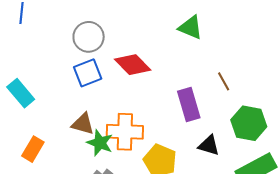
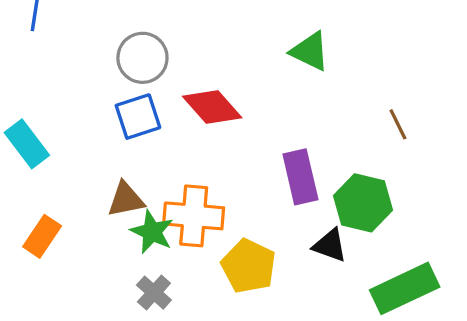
brown line: (224, 81) -> (398, 124), moved
green hexagon: (249, 123) -> (363, 203), moved
brown triangle: (83, 124) -> (126, 199), turned -30

